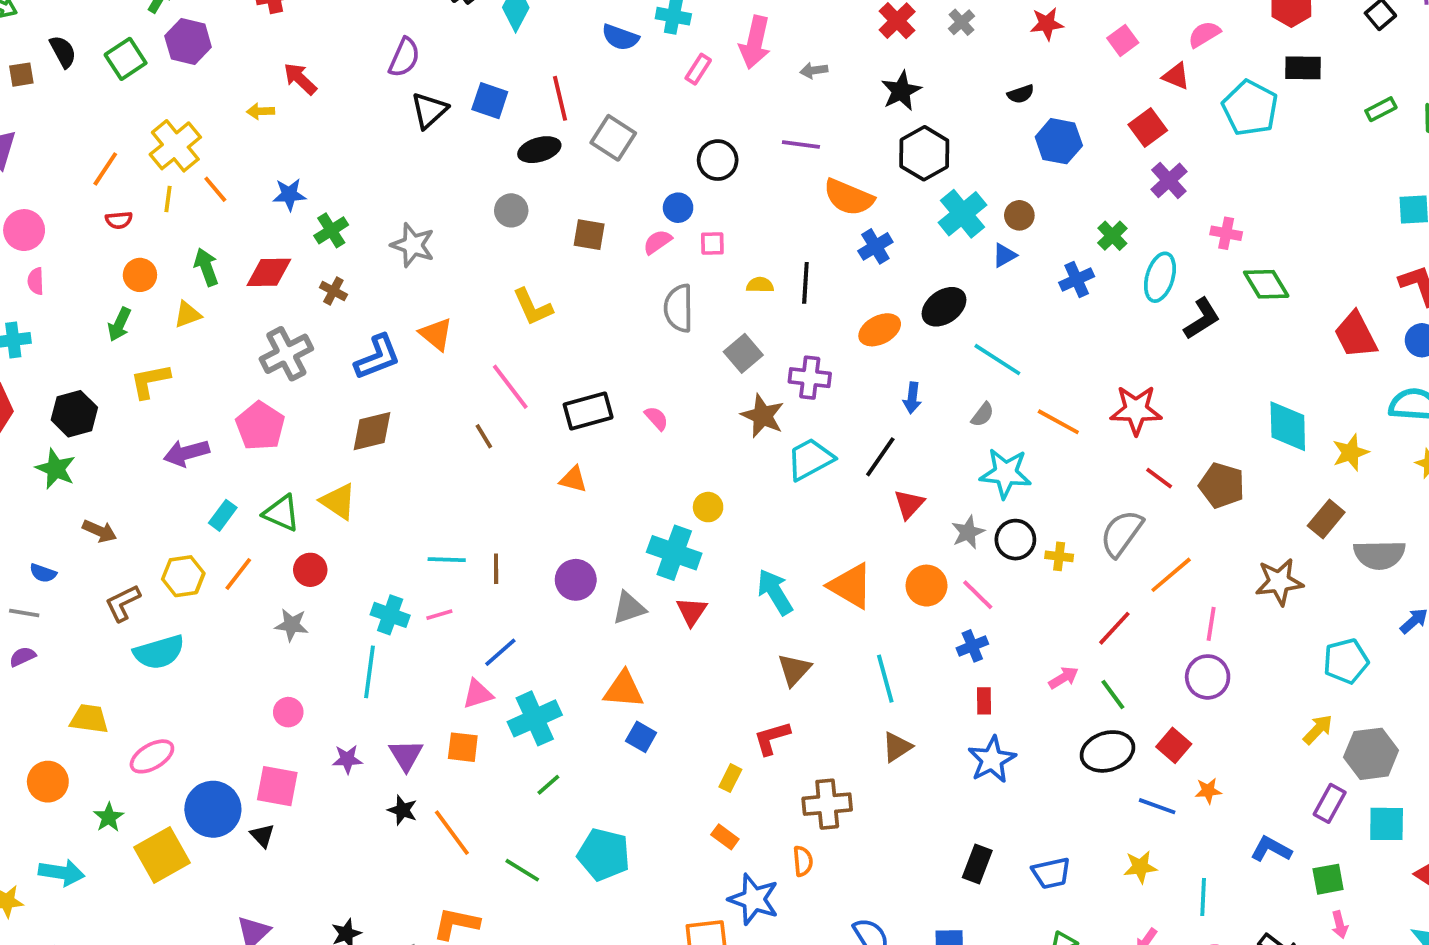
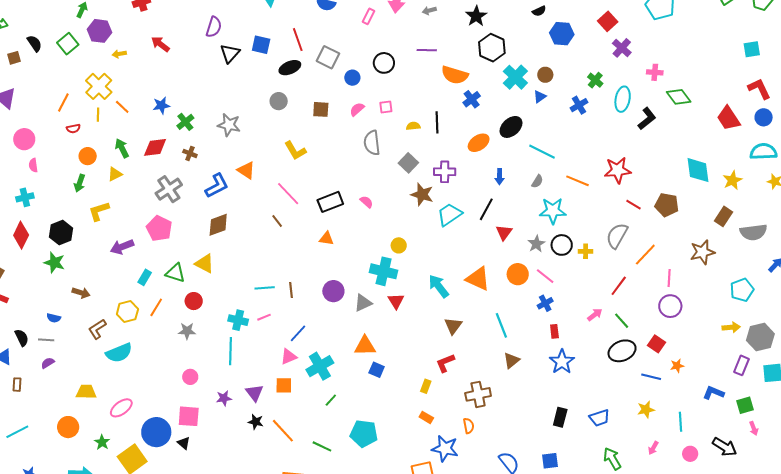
yellow arrow: (260, 111) -> (119, 54), moved
blue circle: (678, 208) -> (352, 78), moved
yellow arrow: (1318, 729) -> (731, 327), turned 48

